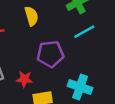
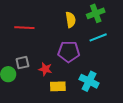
yellow semicircle: (31, 16) -> (71, 20), moved

